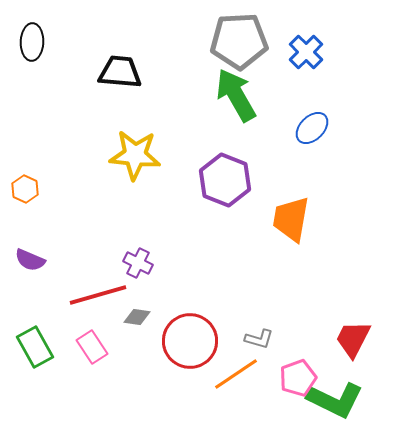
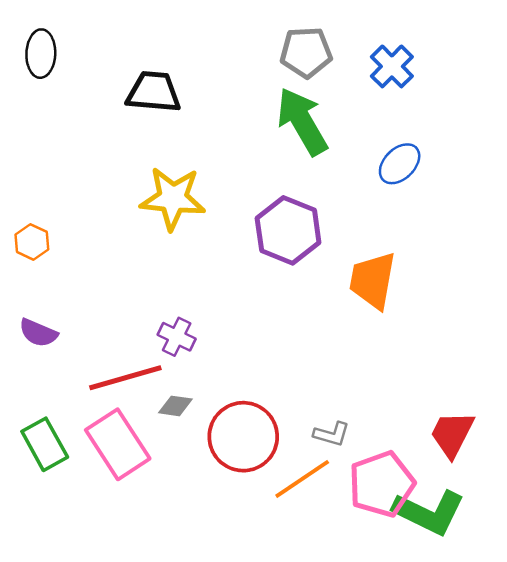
gray pentagon: (239, 41) -> (306, 52), size x0.7
pink rectangle: (92, 347) -> (118, 444), size x1.6
pink pentagon: (298, 378) -> (382, 484), size x1.4

